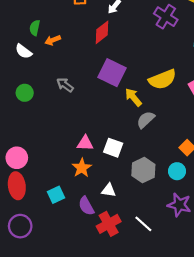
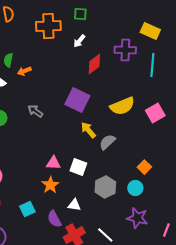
purple cross: (166, 17) -> (125, 50), turned -30
red diamond: (102, 32) -> (94, 64), moved
yellow arrow: (133, 97) -> (88, 130), moved

